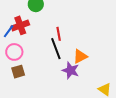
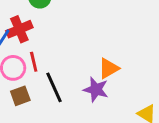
red line: (59, 34) -> (34, 62), moved
black line: (56, 49) -> (54, 87), moved

